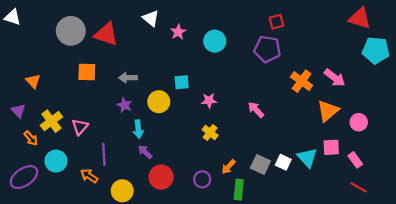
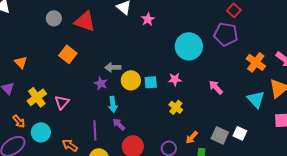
red square: (276, 22) -> (234, 10), turned -32
gray circle: (71, 31) -> (54, 18), size x0.6
cyan circle: (215, 41) -> (189, 46), moved, size x1.4
orange square: (87, 72) -> (68, 54), turned 36
gray arrow: (128, 78) -> (113, 67), moved
cyan square: (182, 82) -> (151, 82), moved
orange arrow: (31, 138) -> (19, 121), moved
purple line: (104, 154) -> (95, 130), moved
cyan triangle: (307, 158) -> (256, 99), moved

